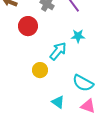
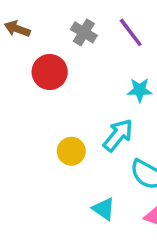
cyan arrow: (58, 51) -> (118, 135), moved

